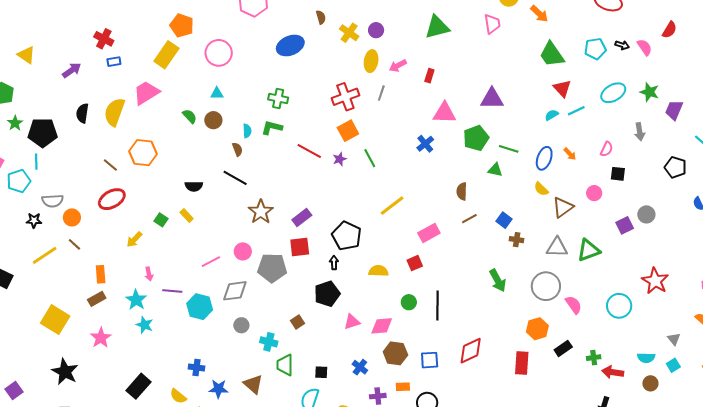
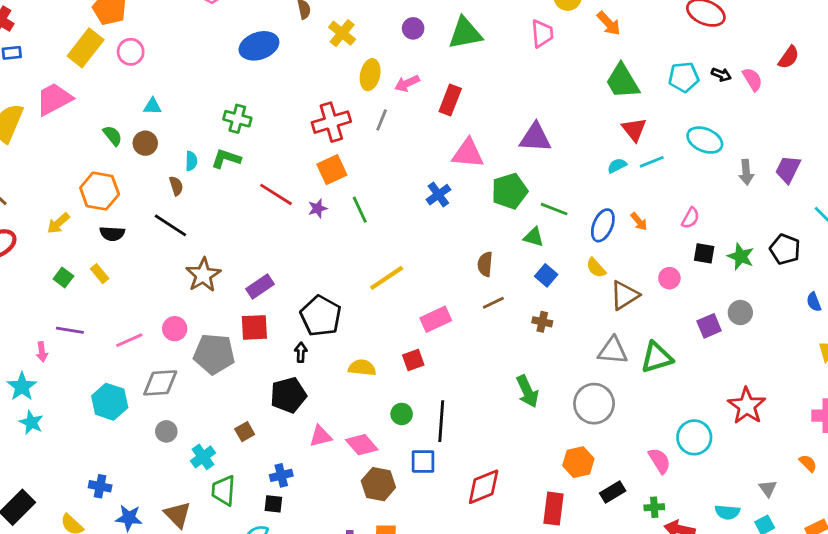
purple circle: (376, 30) -> (413, 28), moved
pink circle: (219, 53) -> (131, 52), moved, size x0.7
red rectangle: (429, 76) -> (450, 100), size x1.5
green star: (649, 92) -> (741, 257), moved
cyan ellipse: (613, 93) -> (705, 140), turned 50
gray arrow: (640, 132) -> (746, 172), moved
orange hexagon: (143, 153) -> (100, 191), moved
blue square: (504, 220) -> (546, 275), moved
yellow arrow: (134, 240) -> (58, 223), moved
brown cross: (517, 240) -> (542, 322), moved
purple line: (172, 291) -> (70, 330), moved
pink semicircle: (574, 305) -> (659, 461), moved
pink diamond: (382, 326) -> (362, 445), turned 50
cyan cross: (269, 342) -> (203, 457), turned 36
blue square: (430, 360) -> (423, 461), moved
blue cross: (360, 367) -> (281, 475), moved, turned 35

